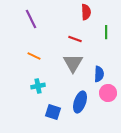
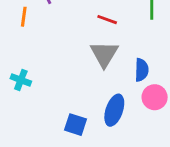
orange line: (34, 56) -> (24, 17), moved, turned 72
cyan cross: (38, 86) -> (21, 80), moved, turned 32

